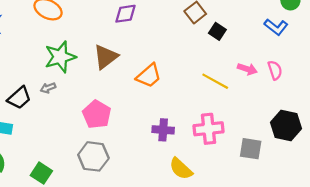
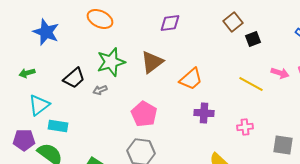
black square: (217, 31) -> (253, 39), turned 35
black trapezoid: (19, 98) -> (74, 78), moved
pink cross: (209, 129) -> (245, 127), size x0.6
purple cross: (163, 130) -> (204, 113), moved

